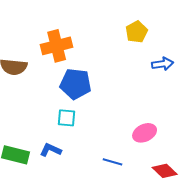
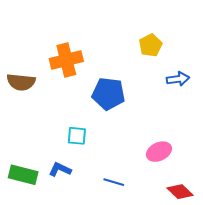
blue pentagon: (76, 84) -> (108, 94), moved
blue line: (113, 162) -> (114, 182), moved

